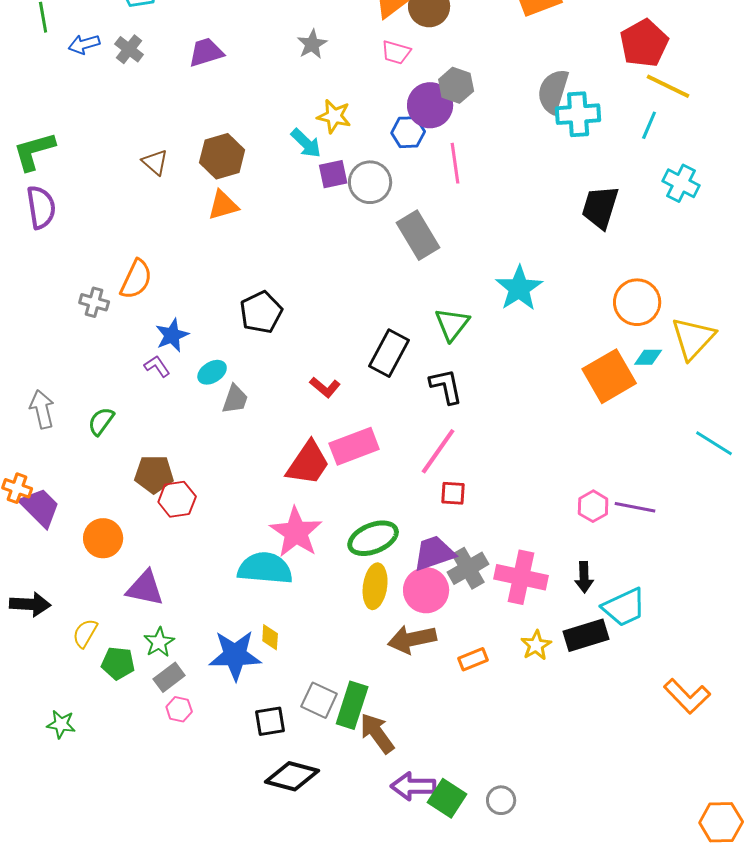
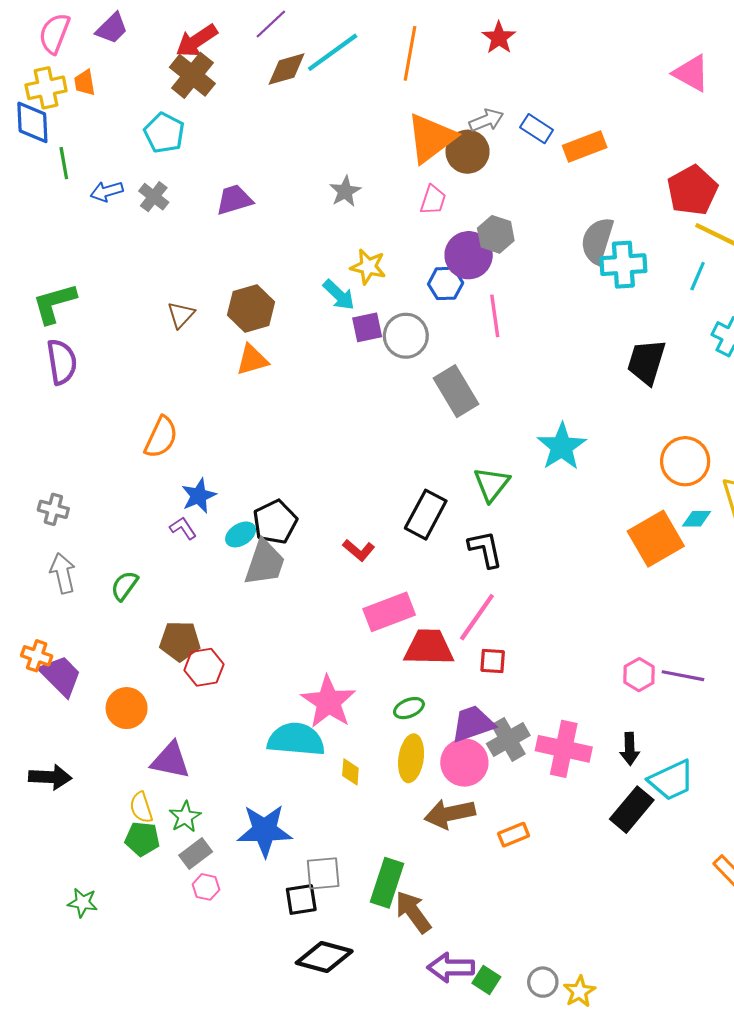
pink trapezoid: (396, 52) -> (433, 200), turned -88
brown triangle: (155, 162) -> (181, 315), turned 32
gray cross: (94, 302) -> (53, 509), moved
black pentagon: (261, 312) -> (275, 522), moved
gray trapezoid: (235, 399) -> (265, 563), size x1.5
red trapezoid: (308, 463) -> (429, 647), moved, turned -123
green ellipse: (373, 538) -> (409, 708), size x0.6
yellow semicircle: (85, 633) -> (141, 807), moved, turned -48
black rectangle: (586, 635) -> (632, 810), turned -33
yellow diamond: (270, 637) -> (350, 772), moved
yellow star: (536, 645) -> (579, 992), moved
gray square: (319, 700) -> (323, 873), moved, turned -30
green square: (447, 798) -> (486, 980), size x0.7

